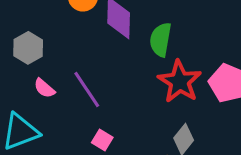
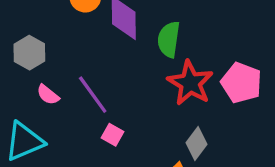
pink square: (102, 140) -> (113, 135), moved

